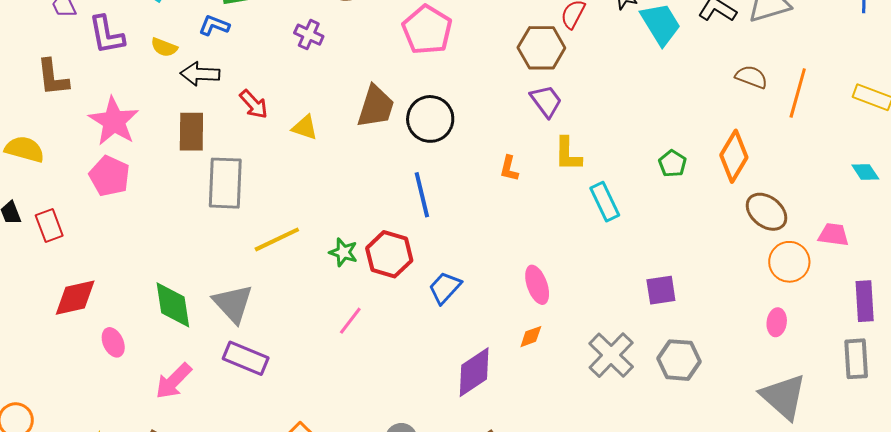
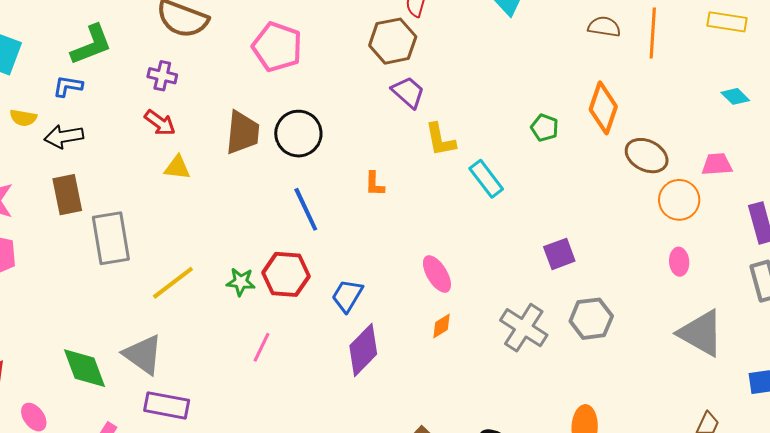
red arrow: (254, 104) -> (160, 123), moved
orange L-shape: (509, 168) -> (375, 184), moved
purple diamond: (474, 372) -> (363, 350), moved

